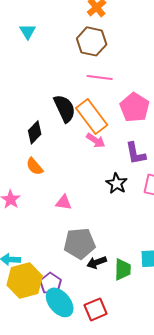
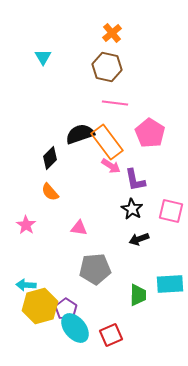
black semicircle: (65, 108) -> (80, 134), turned -84
purple L-shape: (136, 153) -> (135, 180), moved
black arrow: (97, 262) -> (139, 239), moved

